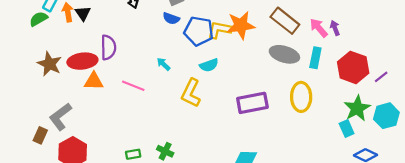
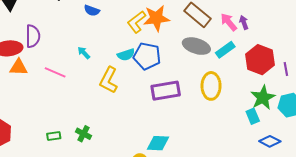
yellow L-shape: (220, 30) -> (136, 22), turned -50
blue pentagon: (199, 31) -> (147, 56), moved
cyan rectangle: (315, 58) -> (225, 50), turned 42
purple line: (381, 77) -> (286, 69), turned -64

